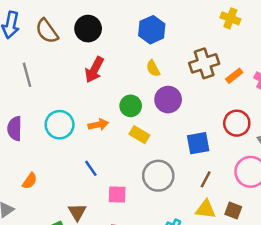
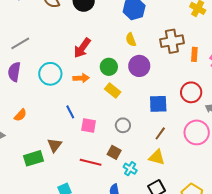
red arrow: (94, 70) -> (82, 48), moved
gray line: (27, 75) -> (20, 43), moved, turned 66
orange rectangle: (234, 76) -> (194, 54), turned -56
gray circle: (158, 176) -> (123, 125), size x0.6
pink square: (117, 194) -> (89, 126), moved
brown square: (233, 211) -> (114, 152), moved

